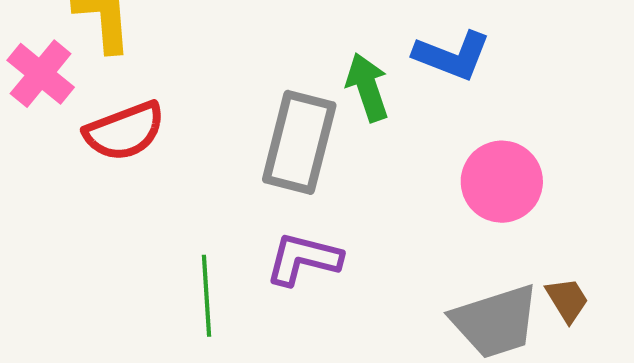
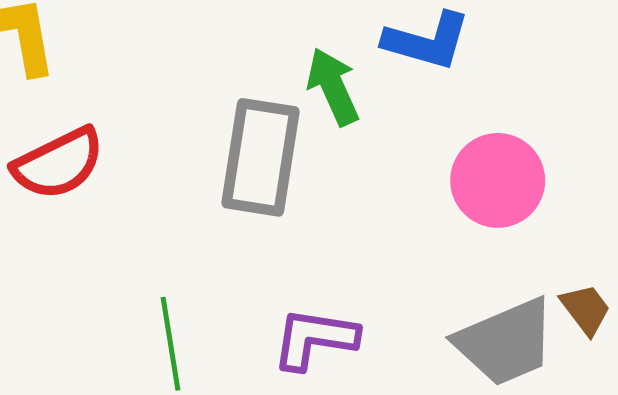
purple L-shape: (303, 259) -> (315, 339), moved

